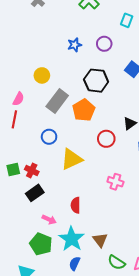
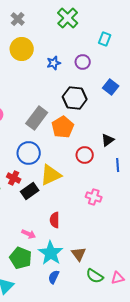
yellow circle: (42, 75) -> (22, 49), moved, size x1.5
blue circle: (49, 137) -> (29, 153), size x1.5
red cross: (32, 170) -> (14, 178), moved
black rectangle: (35, 193) -> (30, 191), moved

